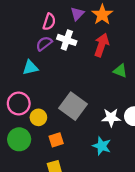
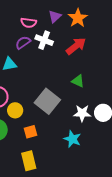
pink semicircle: (49, 22) -> (29, 23), turned 77
red arrow: (102, 45) -> (76, 46), turned 30
green triangle: (120, 71) -> (78, 81), moved

